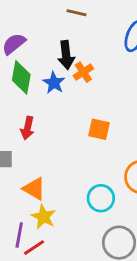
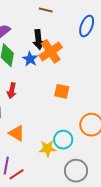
orange cross: (83, 72) -> (51, 51), size x1.6
yellow star: (44, 217) -> (48, 148), moved, turned -30

